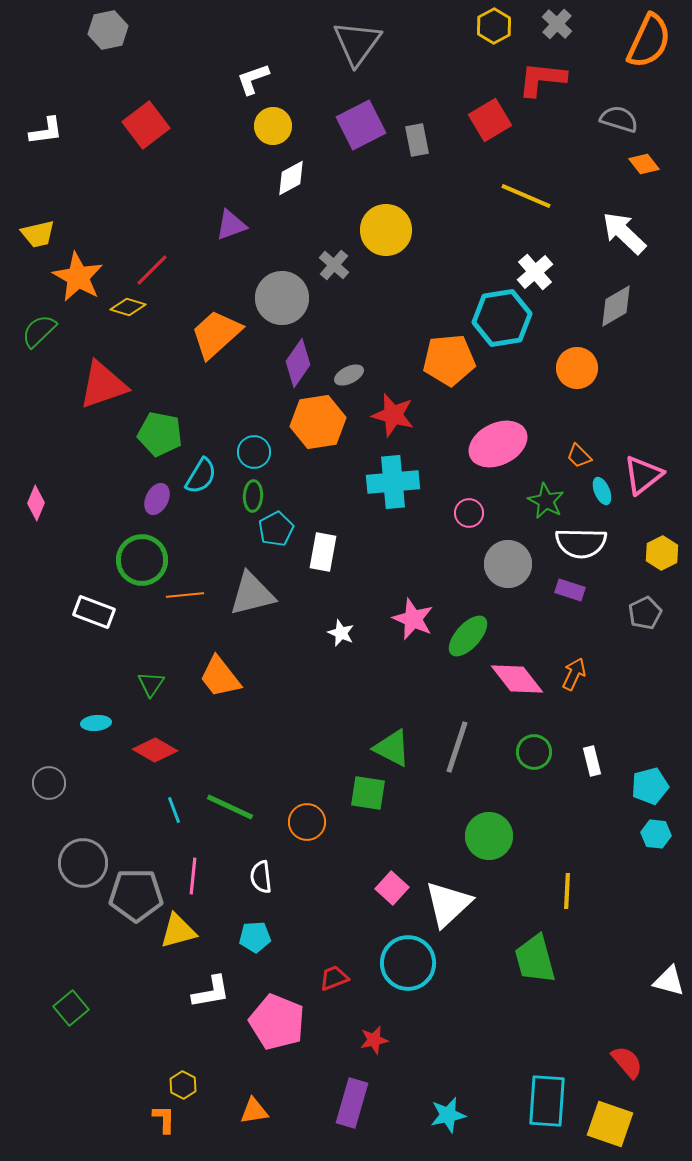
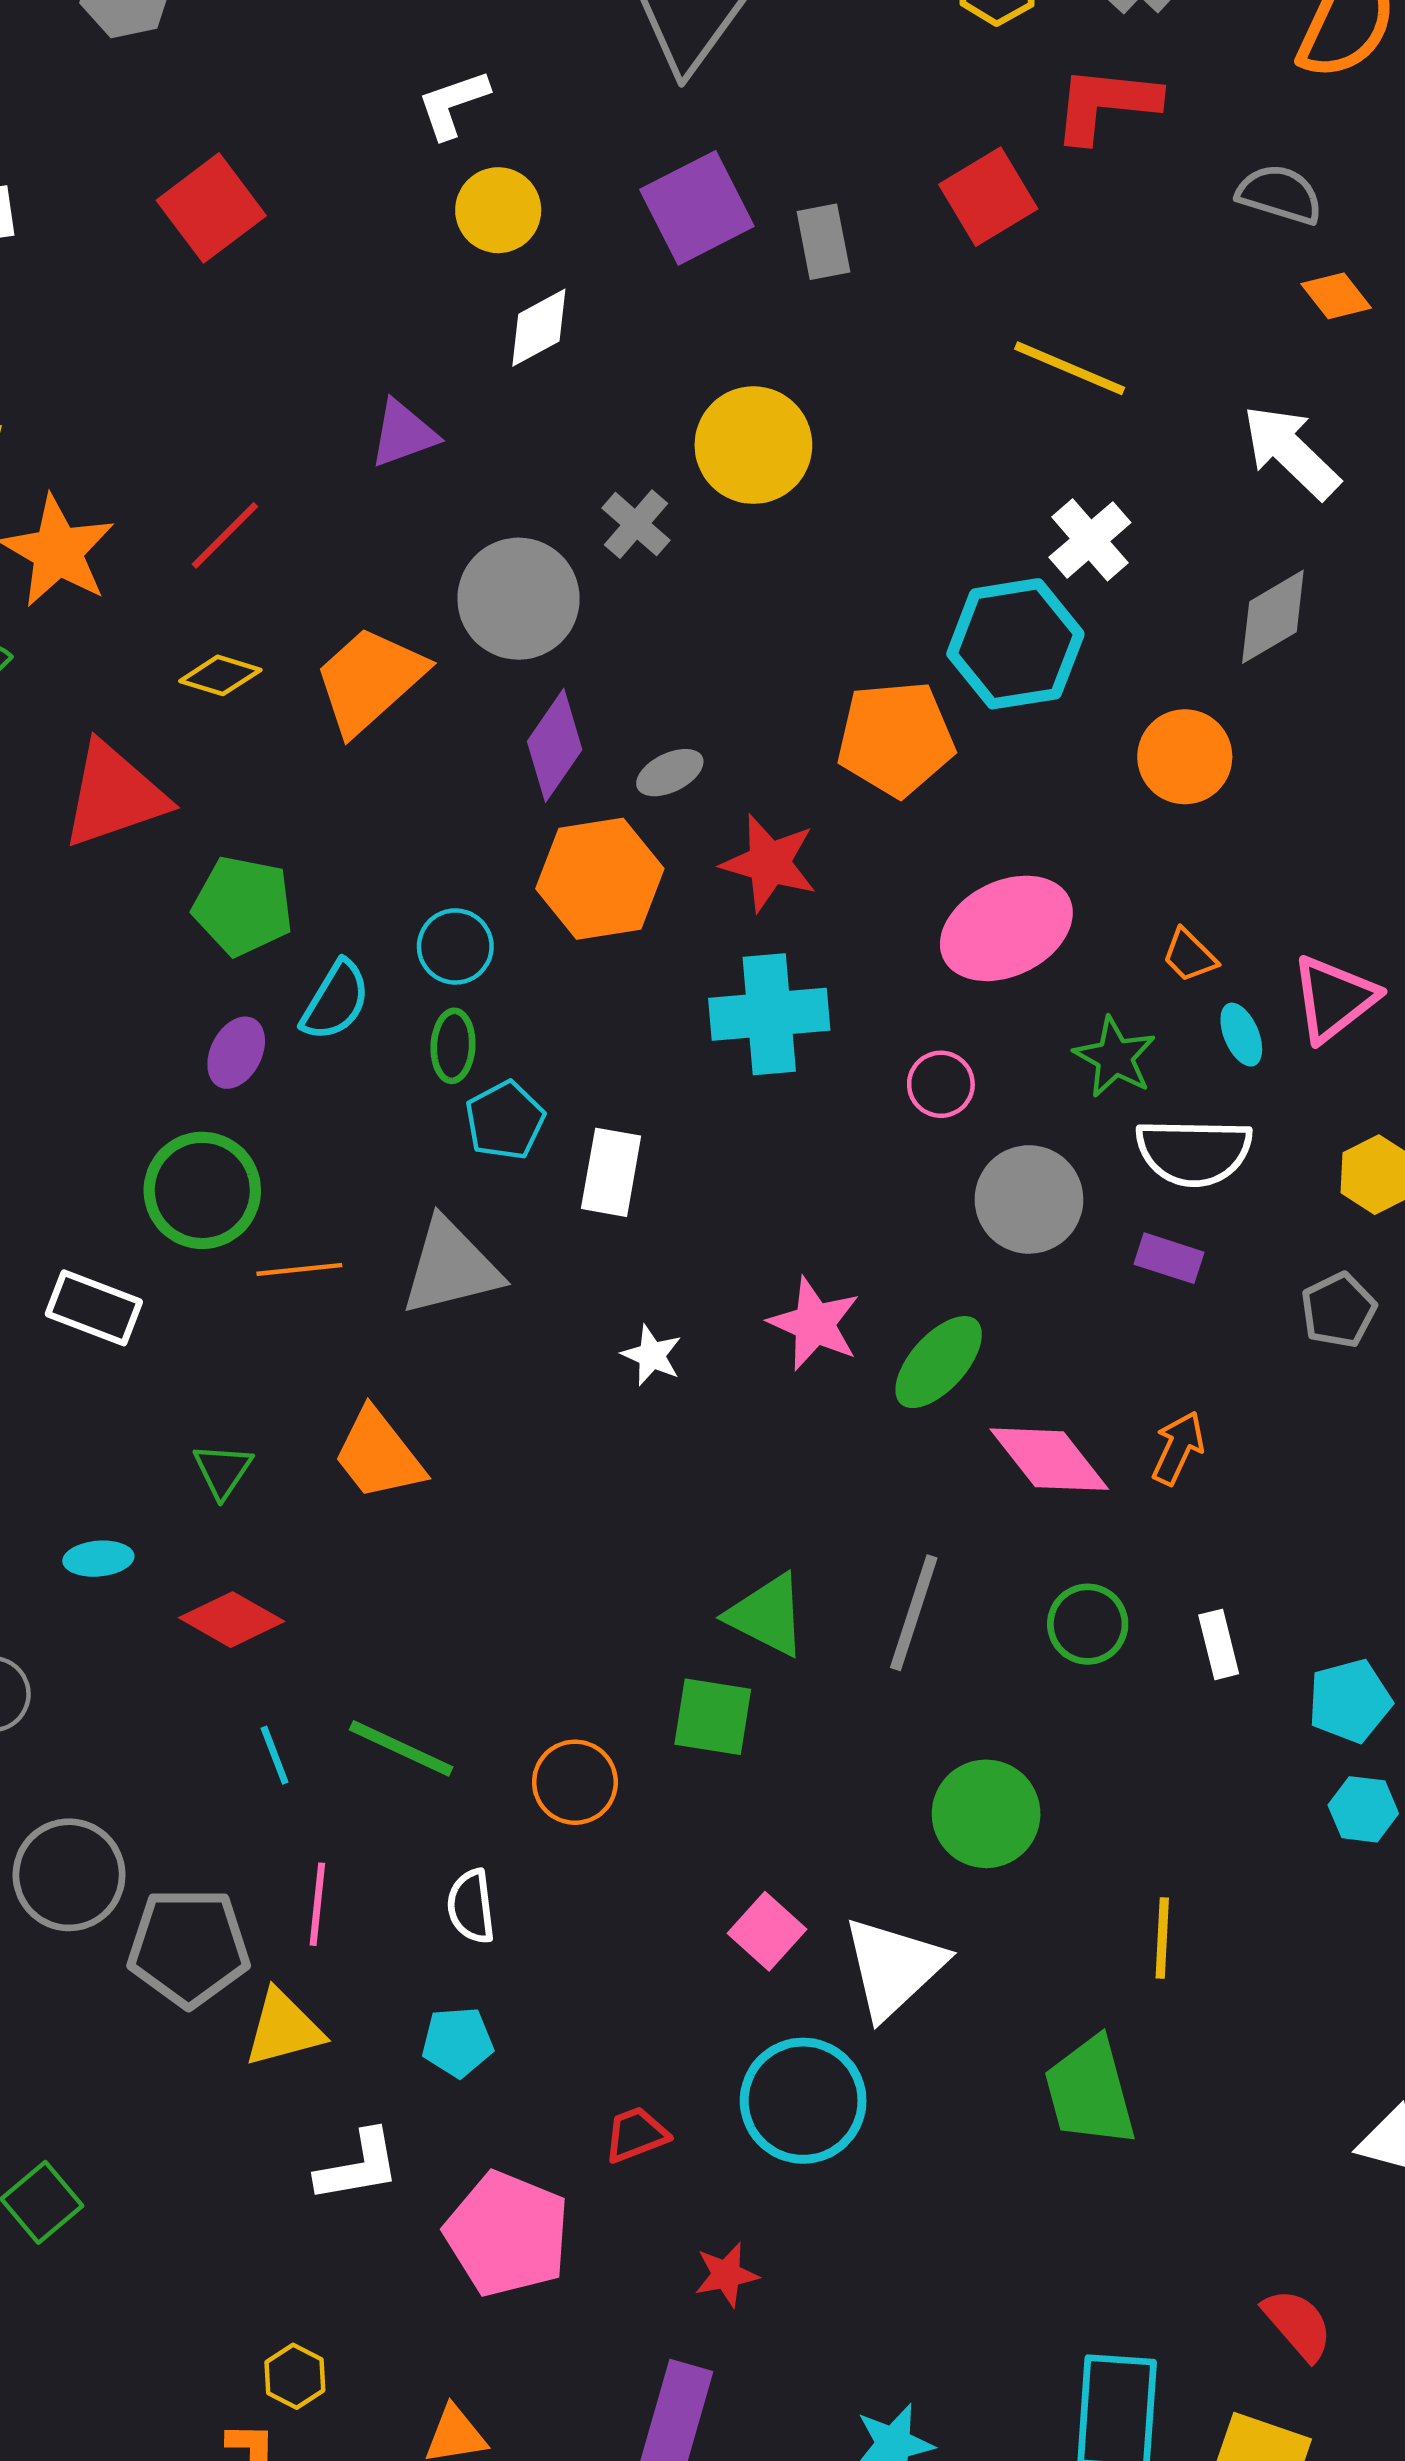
yellow diamond: (128, 307) -> (220, 675), moved

